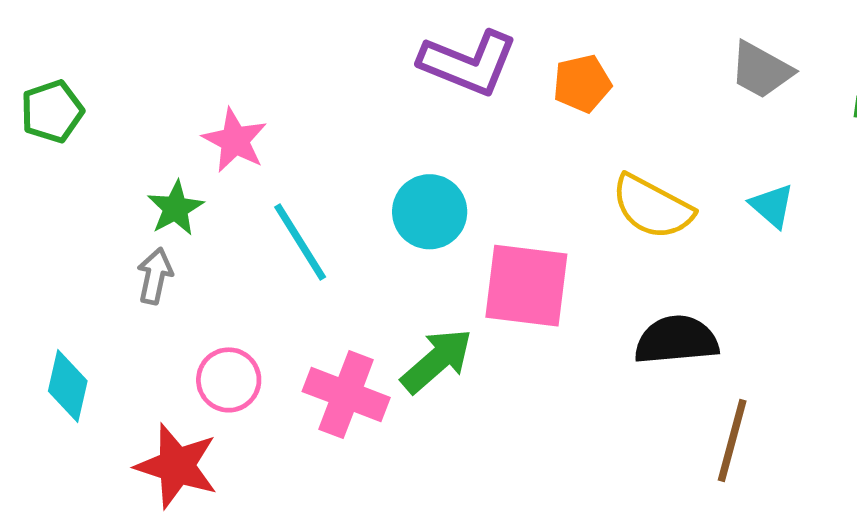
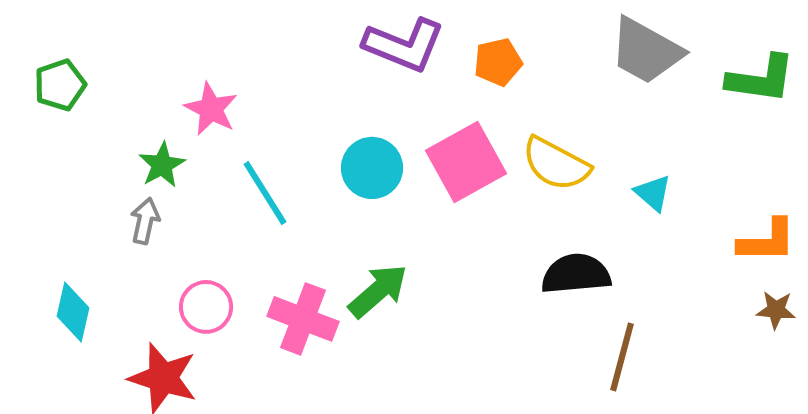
gray trapezoid: (761, 70) -> (646, 51), size x1.4
cyan triangle: (772, 206) -> (653, 193), moved
pink square: (526, 286) -> (466, 162), moved, turned -36

